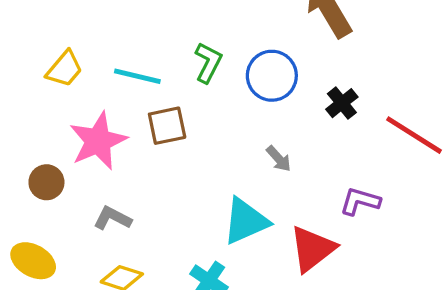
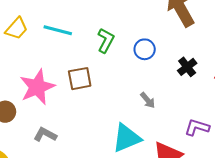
yellow trapezoid: (64, 69) -> (16, 28), moved
cyan line: (137, 76) -> (58, 30), moved
blue circle: (272, 76) -> (145, 49), size x0.7

